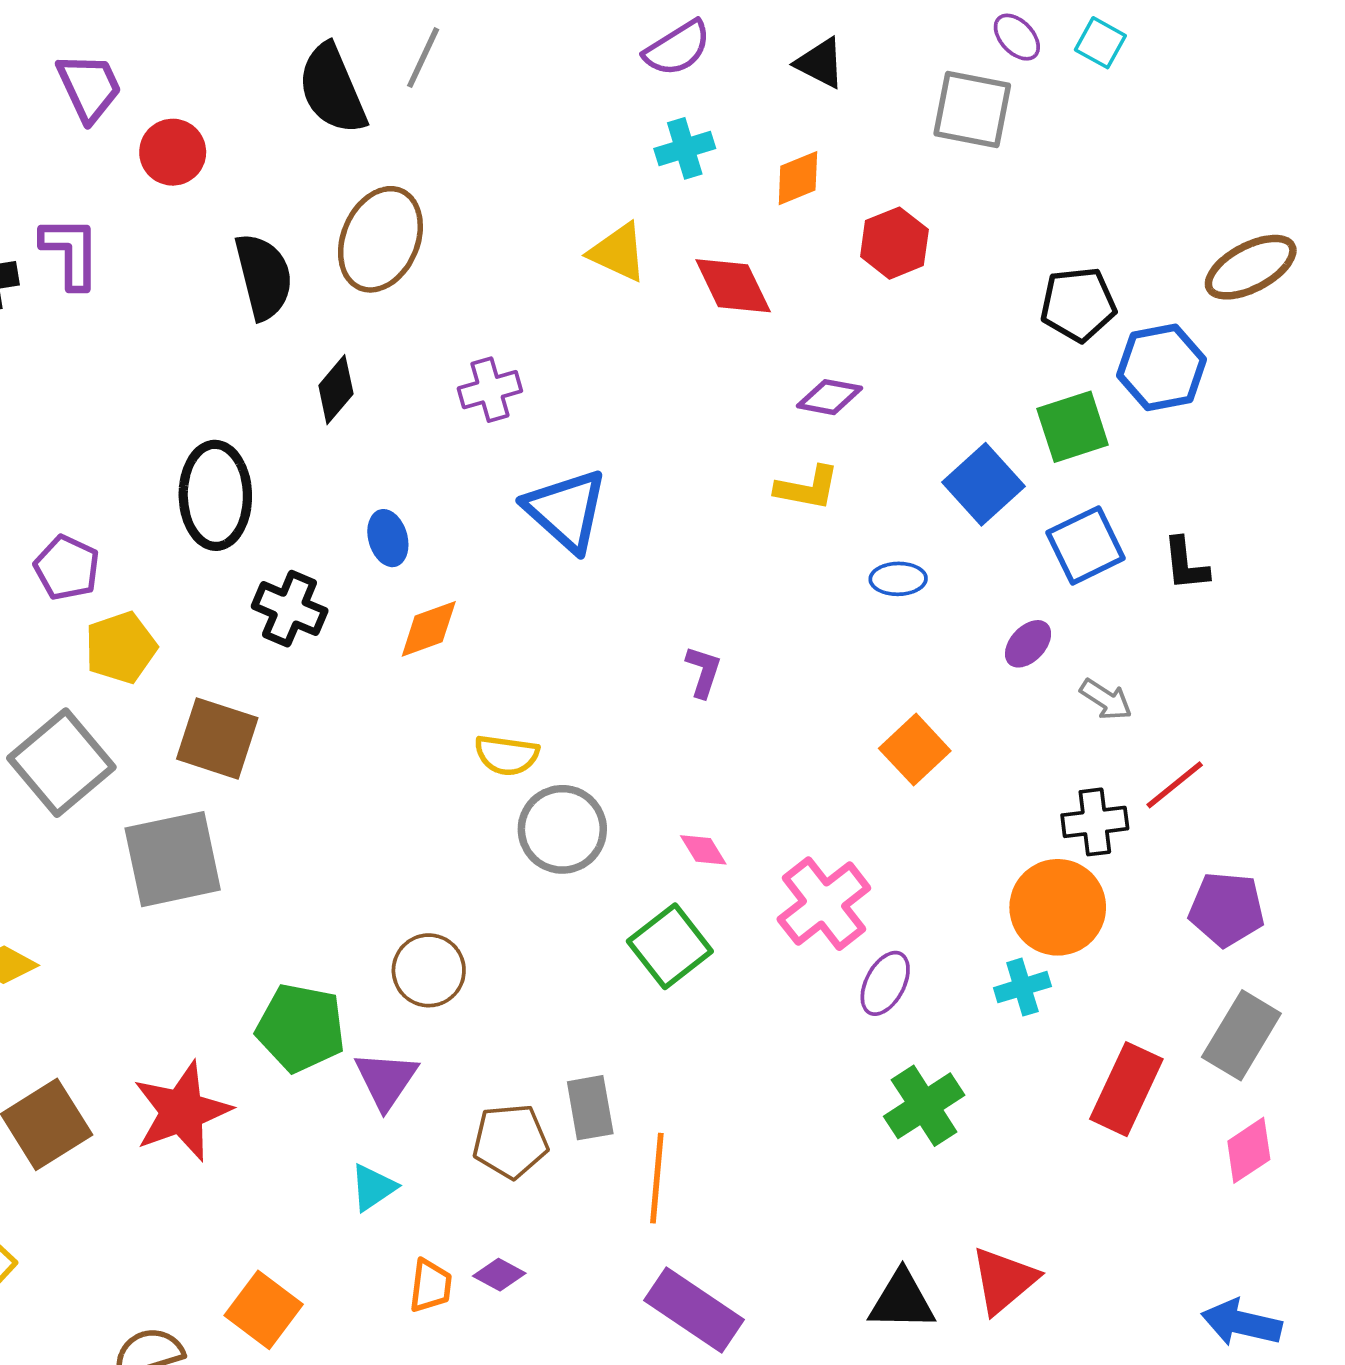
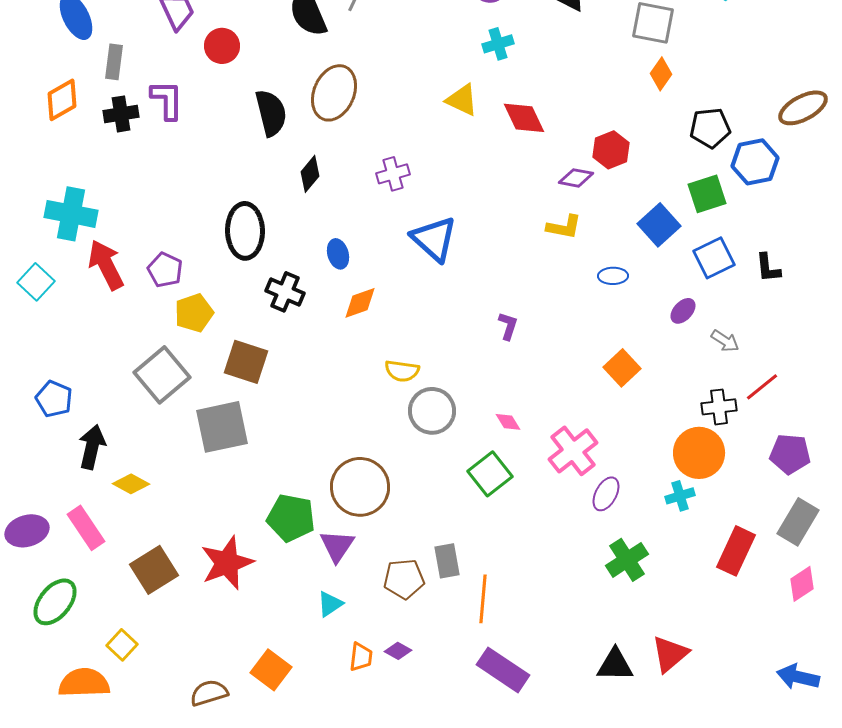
orange diamond: (798, 178) -> (661, 74), moved, turned -32
red hexagon: (894, 243) -> (611, 150), moved
brown circle: (429, 970) -> (360, 487), size x1.5

